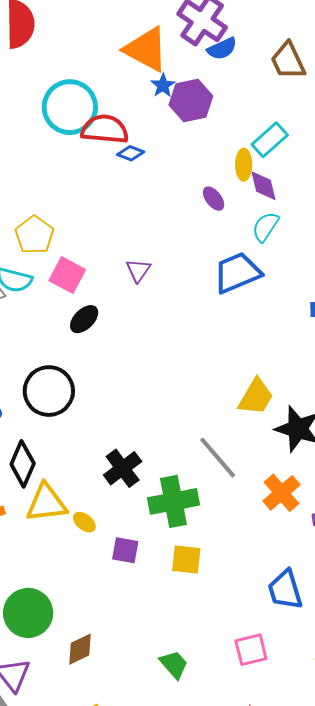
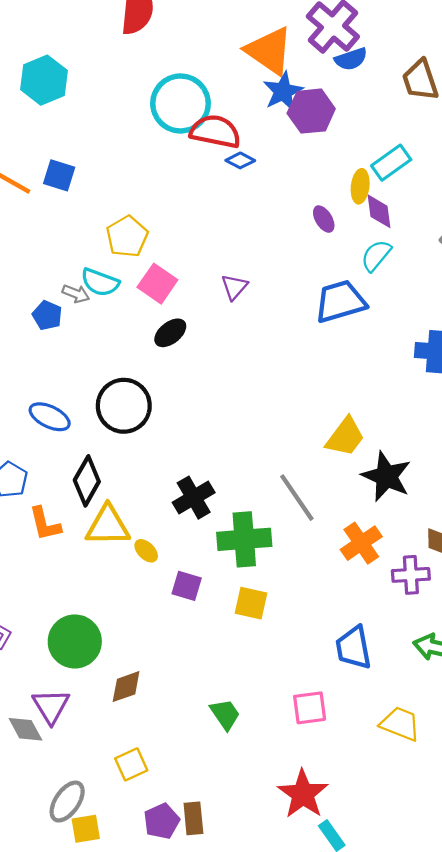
blue star: (163, 85) -> (283, 91), size x1.5

